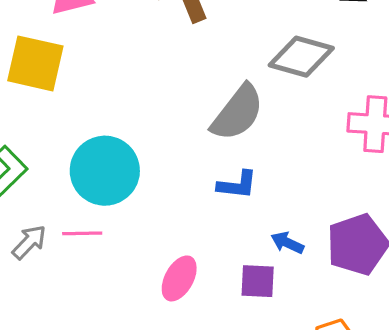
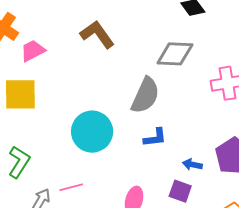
cyan circle: (105, 171) -> (92, 132), moved
purple square: (258, 281) -> (180, 191), turned 30

